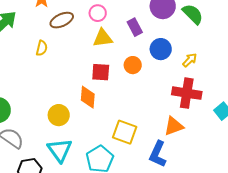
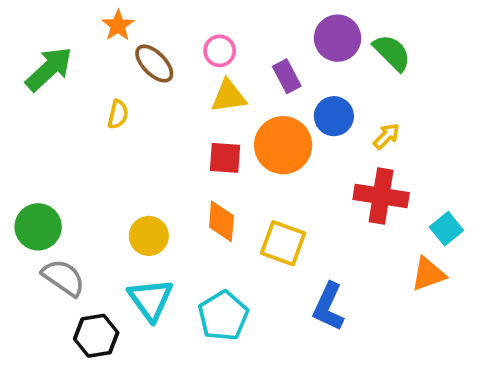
brown ellipse: (62, 20) -> (154, 64), turned 70
orange circle: (133, 65) -> (283, 145), size x1.8
orange diamond: (88, 97) -> (221, 221), moved
orange triangle: (174, 126) -> (428, 274), moved
yellow square: (125, 132) -> (283, 243), moved

